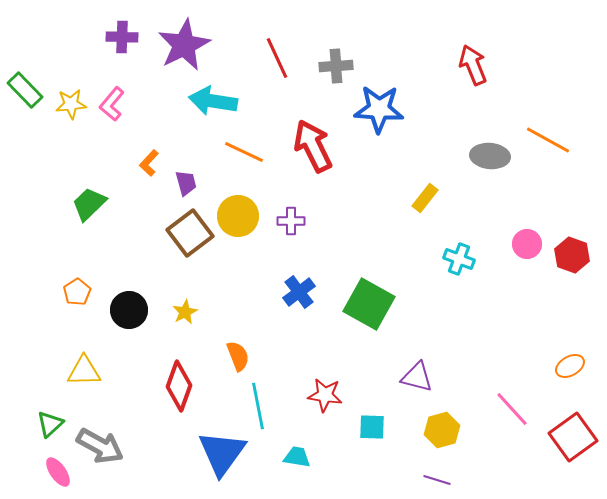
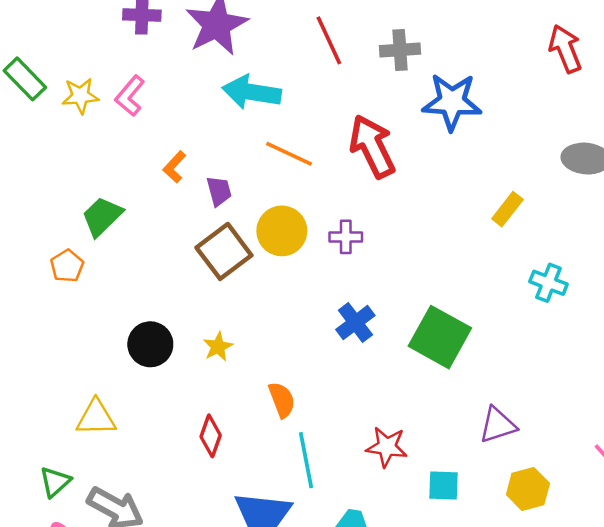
orange pentagon: (77, 292) -> (67, 266), moved
purple triangle: (417, 377) -> (498, 425), turned -32
red diamond: (179, 386) -> (211, 436), size x0.7

